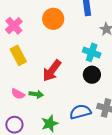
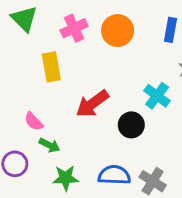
pink cross: (14, 26) -> (74, 28), moved
black circle: (92, 75) -> (131, 125), moved
green arrow: (36, 94) -> (50, 145), moved

